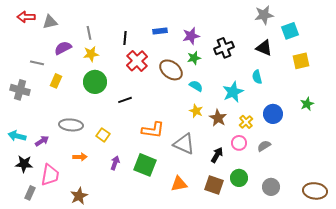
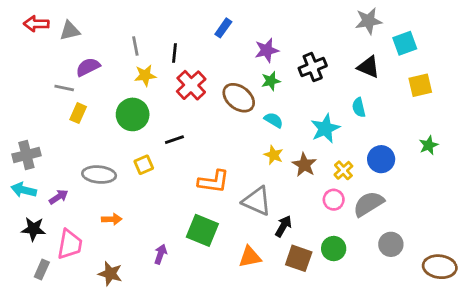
blue rectangle: (160, 31) -> (223, 28), moved, turned -48
gray line: (89, 33) -> (135, 46), moved
yellow star: (91, 54) -> (145, 75), moved
gray line: (37, 63) -> (64, 88), moved
gray cross: (20, 90) -> (26, 155), moved, turned -30
yellow square: (103, 135) -> (144, 165), moved, turned 32
gray semicircle: (264, 146) -> (369, 204), size x1.6
black arrow: (217, 155) -> (283, 226), moved
purple arrow: (115, 163) -> (161, 254), moved
gray circle: (271, 187) -> (391, 244), moved
brown star: (79, 196) -> (110, 274), turned -30

